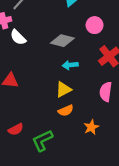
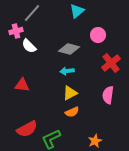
cyan arrow: (70, 65) -> (67, 71), moved
orange star: (91, 127) -> (95, 141), moved
red semicircle: (16, 129) -> (27, 129), size x1.5

